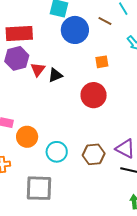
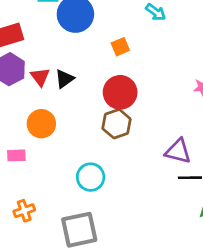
orange circle: (27, 137) -> (41, 124), moved
brown hexagon: (94, 154) -> (117, 124), moved

